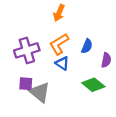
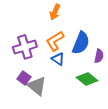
blue semicircle: (87, 46) -> (81, 43), size x1.6
purple square: (26, 84) -> (24, 78), turned 32

